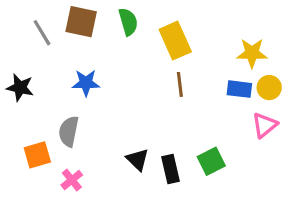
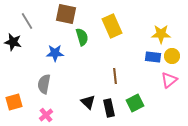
brown square: (81, 22) -> (66, 14), moved
green semicircle: (128, 22) -> (82, 37), moved
brown line: (180, 84) -> (115, 76), moved
black star: (20, 88) -> (13, 42), moved
orange square: (37, 155) -> (14, 102), moved

